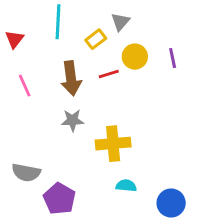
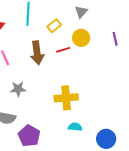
gray triangle: (120, 22) -> (81, 12), moved
purple line: (173, 58) -> (115, 39), moved
gray star: (72, 120) -> (18, 89), moved

